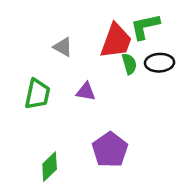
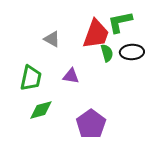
green diamond: (50, 167) -> (41, 110), moved, turned 30

